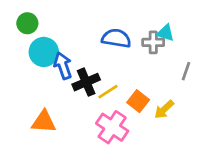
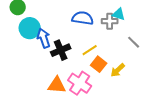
gray line: (186, 71) -> (134, 42), turned -64
yellow line: (108, 92) -> (90, 50), moved
orange triangle: (44, 122) -> (57, 85), moved

